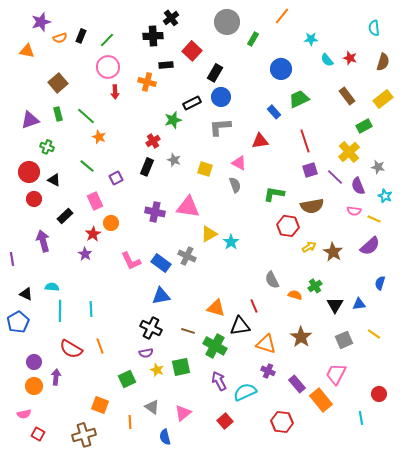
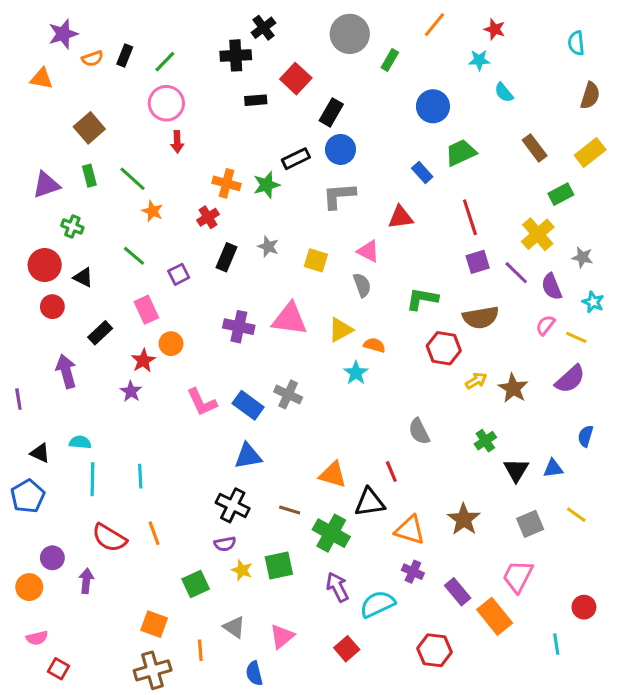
red star: (350, 58) -> (495, 29), moved
orange cross: (147, 82) -> (226, 183), moved
red cross: (153, 141) -> (208, 217), moved
pink semicircle: (354, 211) -> (545, 325), turned 120
yellow triangle: (209, 234) -> (341, 330), moved
orange semicircle: (295, 295) -> (374, 345), moved
orange circle: (34, 386) -> (29, 587), moved
brown cross: (84, 435) -> (153, 670), moved

